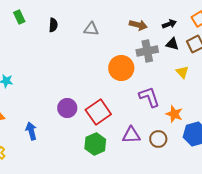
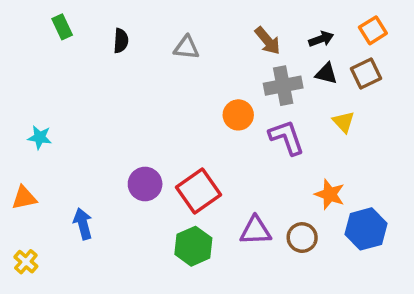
brown arrow: (138, 25) -> (268, 41), turned 36
orange circle: (121, 68) -> (238, 115), size x0.7
purple L-shape: (149, 97) -> (287, 137), moved

